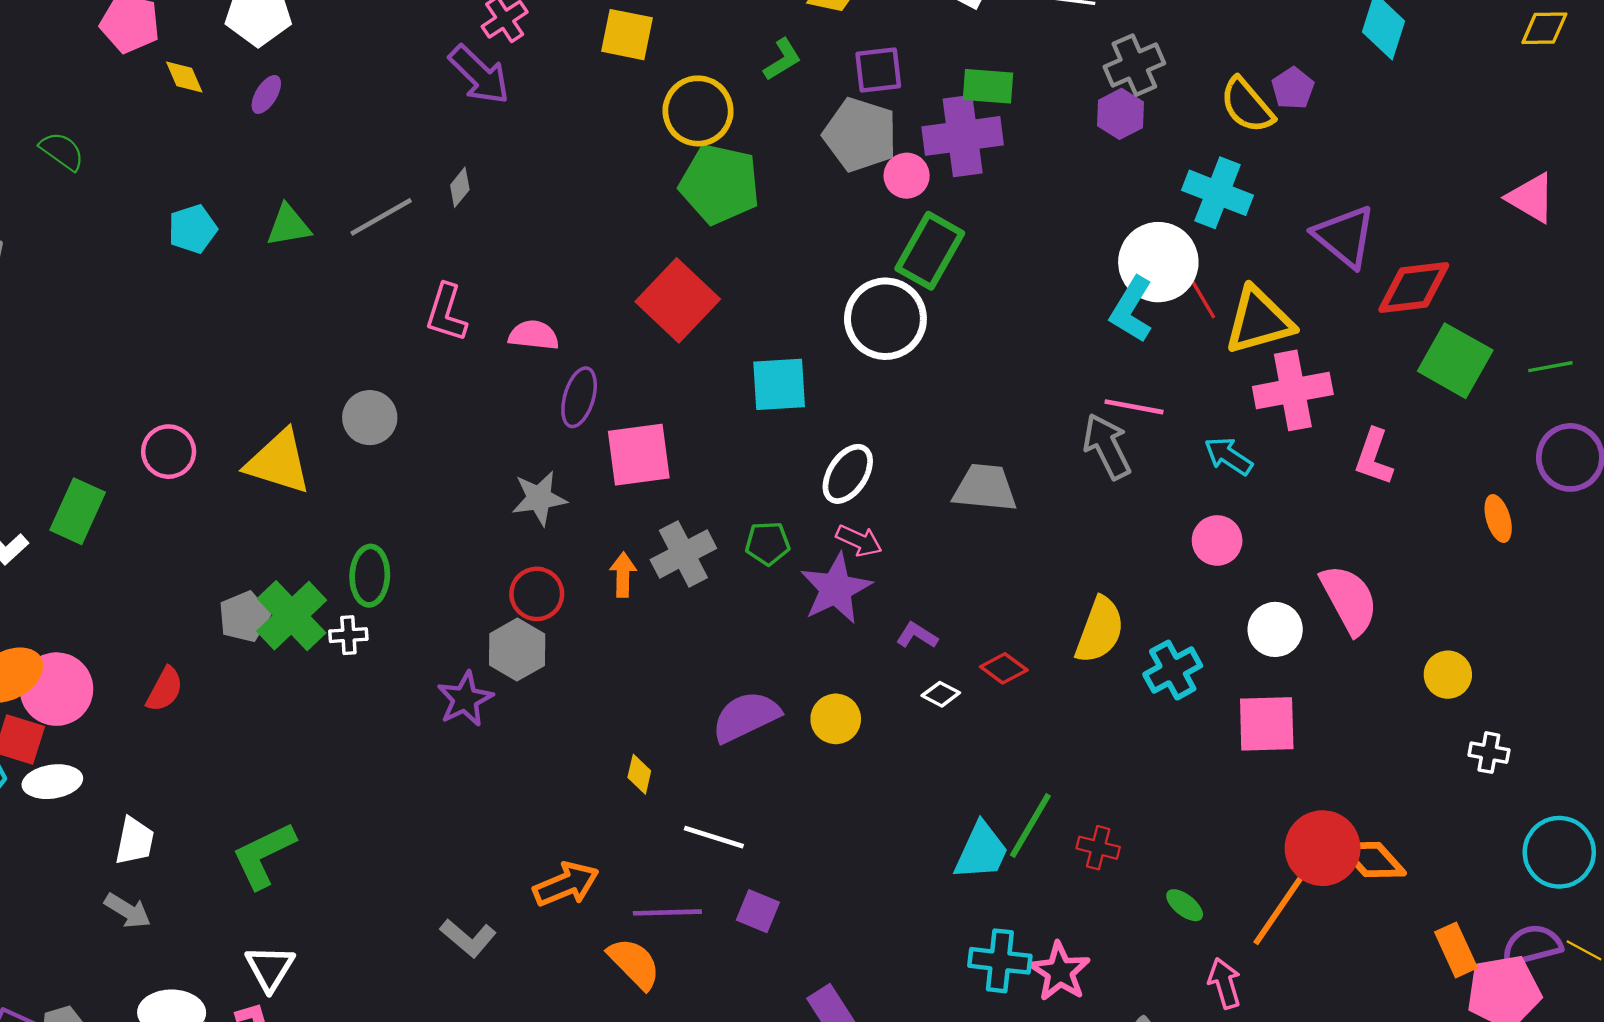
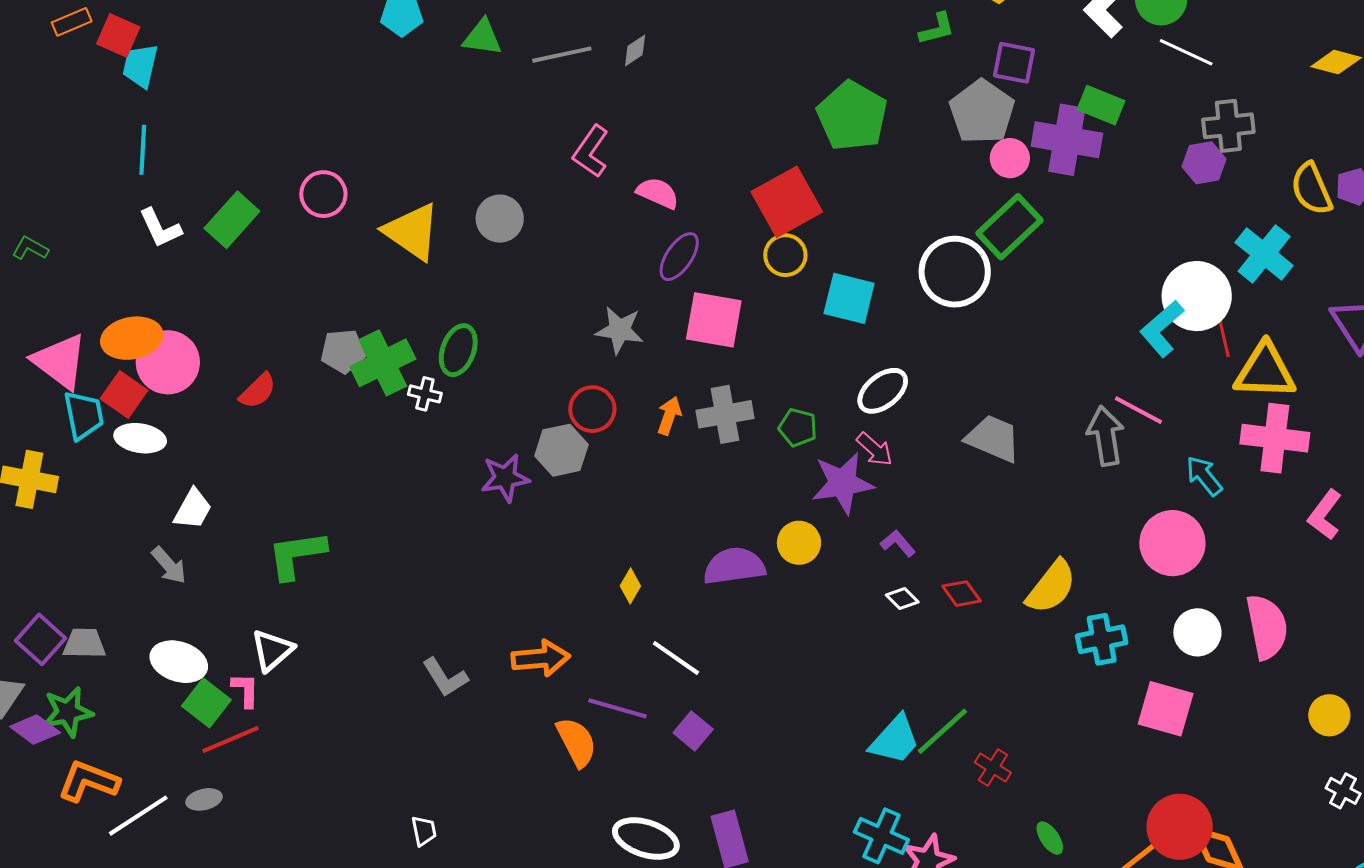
yellow circle: (698, 111) -> (785, 255), moved, size x0.7
pink circle: (1217, 540) -> (1172, 543), size x1.5
yellow circle: (836, 719) -> (799, 543), moved

